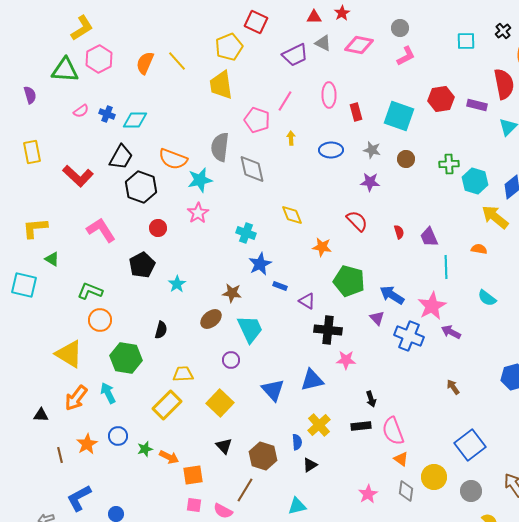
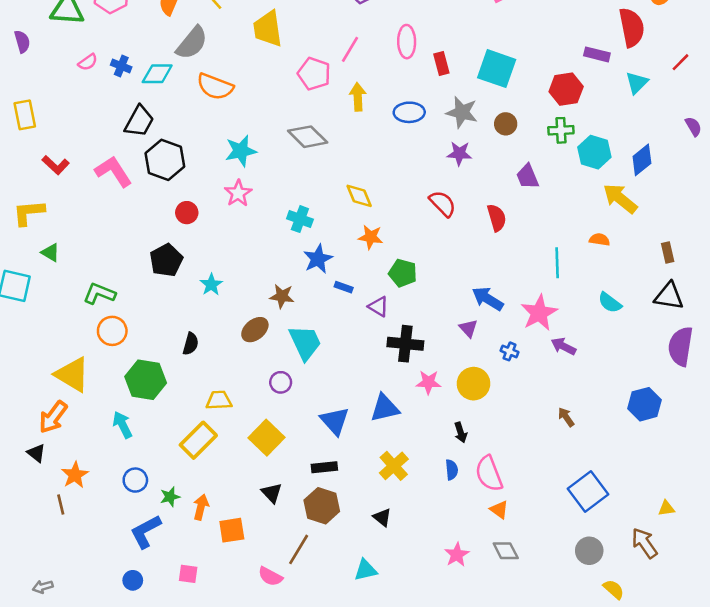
red hexagon: (441, 99) -> (566, 89), moved
yellow arrow: (291, 138) -> (358, 97), size x1.5
gray semicircle: (220, 147) -> (192, 43), moved, turned -148
gray star: (372, 150) -> (462, 112), size x1.4
orange semicircle: (173, 159) -> (215, 87), moved
gray diamond: (252, 169) -> (308, 137), turned -32
red L-shape: (78, 176) -> (56, 165), moved, size x0.7
pink L-shape: (101, 230) -> (113, 171), moved
red semicircle: (399, 232) -> (497, 218), size x1.5
purple trapezoid: (429, 237) -> (528, 177), moved
orange star: (322, 247) -> (371, 237), moved
green pentagon: (349, 281) -> (403, 273), moved, size x0.7
blue cross: (409, 336) -> (510, 351), size x0.5
orange arrow: (76, 398) -> (53, 417), moved
black triangle: (41, 415) -> (36, 453), turned 35
black rectangle: (361, 426) -> (324, 467), moved
blue semicircle: (297, 442) -> (452, 470), moved
orange star: (87, 444) -> (75, 475), moved
orange arrow: (169, 457) -> (201, 507), turned -102
black triangle: (310, 465) -> (382, 517), turned -49
yellow circle: (434, 477) -> (473, 384), moved
gray diamond: (406, 491) -> (506, 551), turned -35
blue L-shape: (79, 498) -> (146, 531), moved
pink square: (194, 505) -> (188, 574), moved

